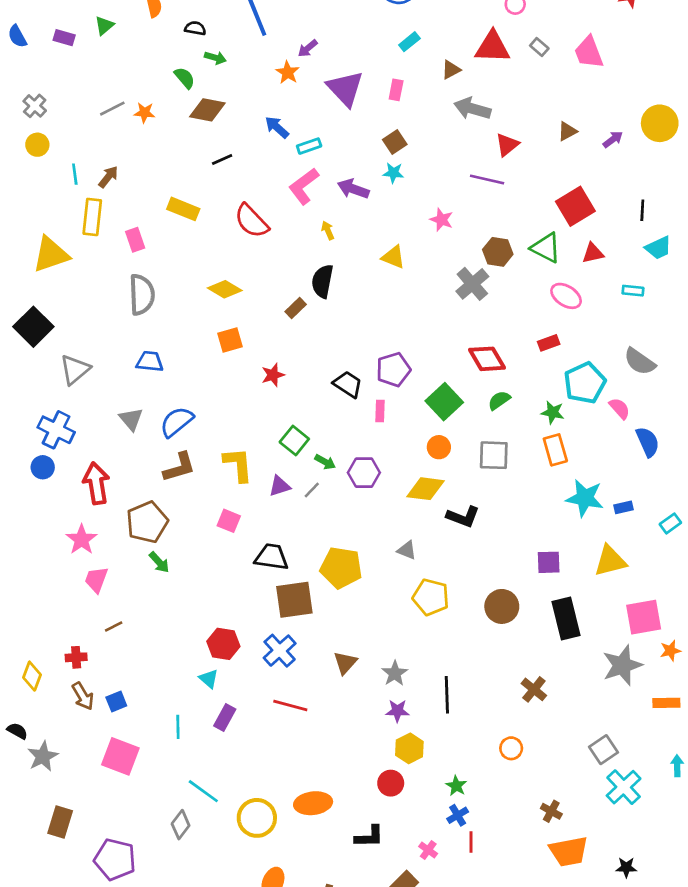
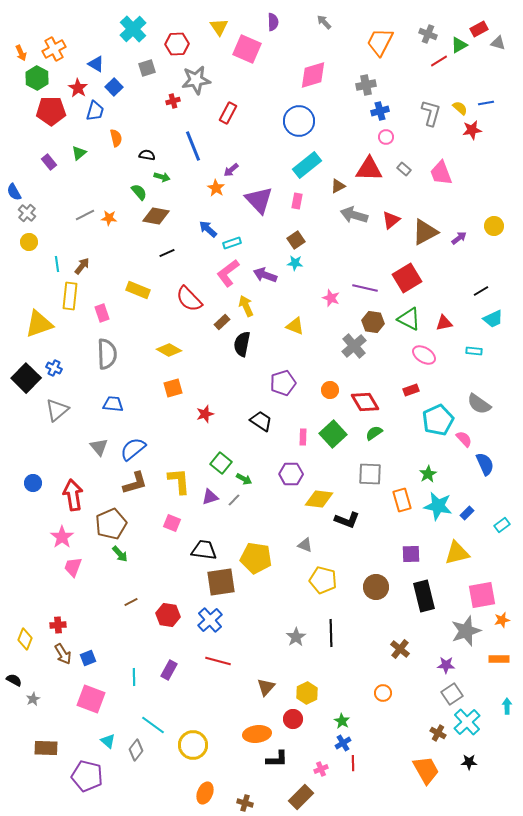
blue semicircle: (17, 36) -> (14, 192), moved
purple rectangle: (64, 38) -> (49, 162), turned 35
cyan rectangle: (409, 42) -> (307, 165), size x1.8
yellow circle: (660, 123) -> (494, 226), size x0.7
brown triangle: (567, 131) -> (425, 232), size x1.8
red triangle: (507, 145) -> (391, 220), moved
purple line: (487, 180) -> (365, 288), moved
red square: (575, 206) -> (407, 278), moved
black line: (642, 210) -> (481, 291), turned 56
yellow arrow: (328, 230) -> (246, 306), size x1.5
brown rectangle: (296, 308) -> (222, 322), moved
purple pentagon: (393, 370) -> (283, 383), moved
pink rectangle: (380, 411) -> (303, 437), moved
green star: (553, 412) -> (428, 474), moved, turned 30
blue cross: (56, 430) -> (54, 368), moved, size x0.6
orange circle: (439, 447) -> (330, 390), moved
orange rectangle: (555, 450) -> (402, 500), moved
purple hexagon: (364, 473) -> (291, 474), moved
blue rectangle: (624, 507) -> (467, 513), turned -32
brown line: (114, 627) -> (131, 602), moved
brown triangle: (345, 663) -> (266, 687), moved
cyan triangle: (209, 679) -> (108, 741), moved
black line: (447, 695) -> (331, 633), moved
purple star: (397, 711) -> (446, 665), moved
gray star: (43, 756) -> (33, 699), size x0.6
orange ellipse: (313, 803) -> (257, 734), moved
brown cross: (551, 811) -> (438, 733), moved
brown rectangle: (60, 822) -> (46, 748), turned 75
pink cross: (428, 850) -> (321, 769), turned 32
orange trapezoid: (569, 851) -> (426, 770), turned -108
black star: (626, 867) -> (469, 762), moved

